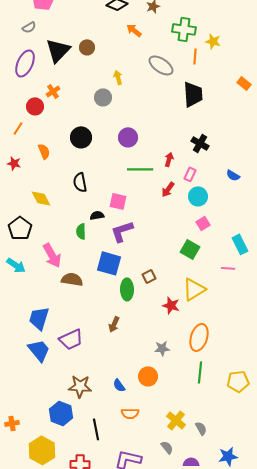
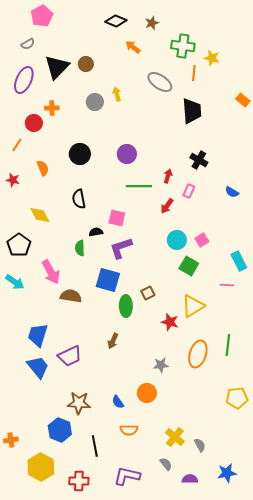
orange cross: (53, 91) -> (52, 108), turned 32
gray circle: (103, 97) -> (95, 102), moved
cyan circle: (198, 196) -> (177, 240), moved
green line: (200, 372) -> (228, 345), moved

